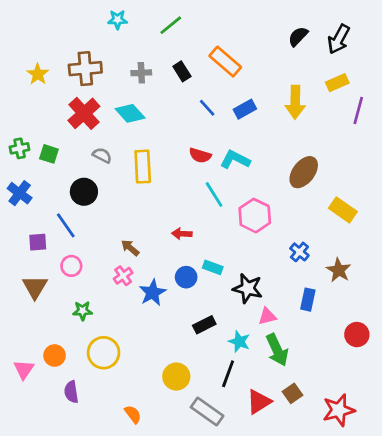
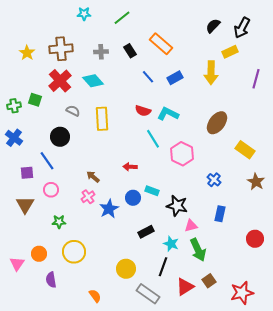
yellow rectangle: (337, 83) -> (230, 52), moved
green square: (49, 154) -> (35, 100), moved
brown star: (339, 270) -> (256, 182), moved

